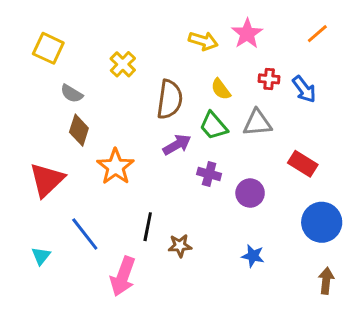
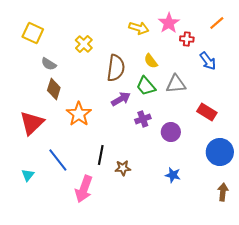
red cross: (269, 79) -> (187, 39), moved
purple cross: (209, 174) -> (143, 119), turned -35

